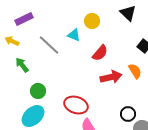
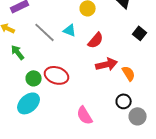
cyan triangle: (74, 35) -> (70, 30), moved
orange semicircle: (135, 71) -> (129, 73), moved
red ellipse: (76, 105) -> (57, 75), moved

